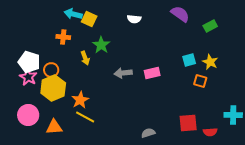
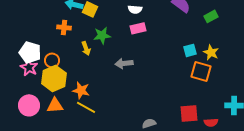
green star: (101, 45) -> (102, 35), turned 30
pink rectangle: (152, 73) -> (138, 28), moved
orange square: (200, 81) -> (201, 71), size x1.5
orange star: (80, 100) -> (81, 90), turned -30
orange triangle: (54, 127) -> (55, 105), moved

